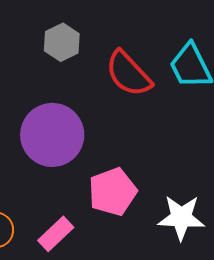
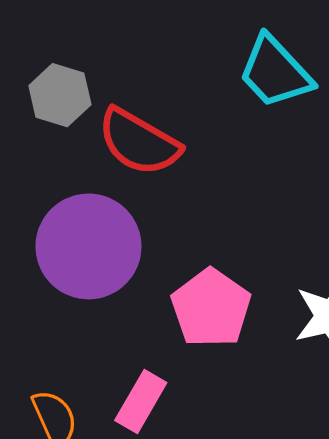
red semicircle: (128, 74) -> (139, 142), moved

